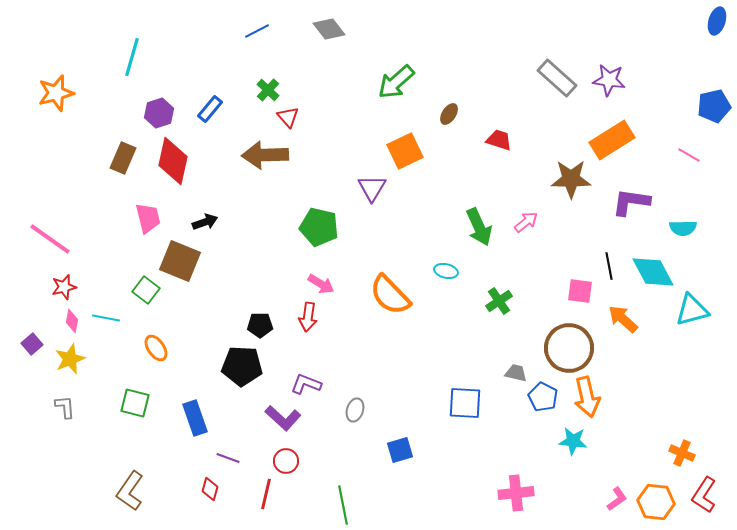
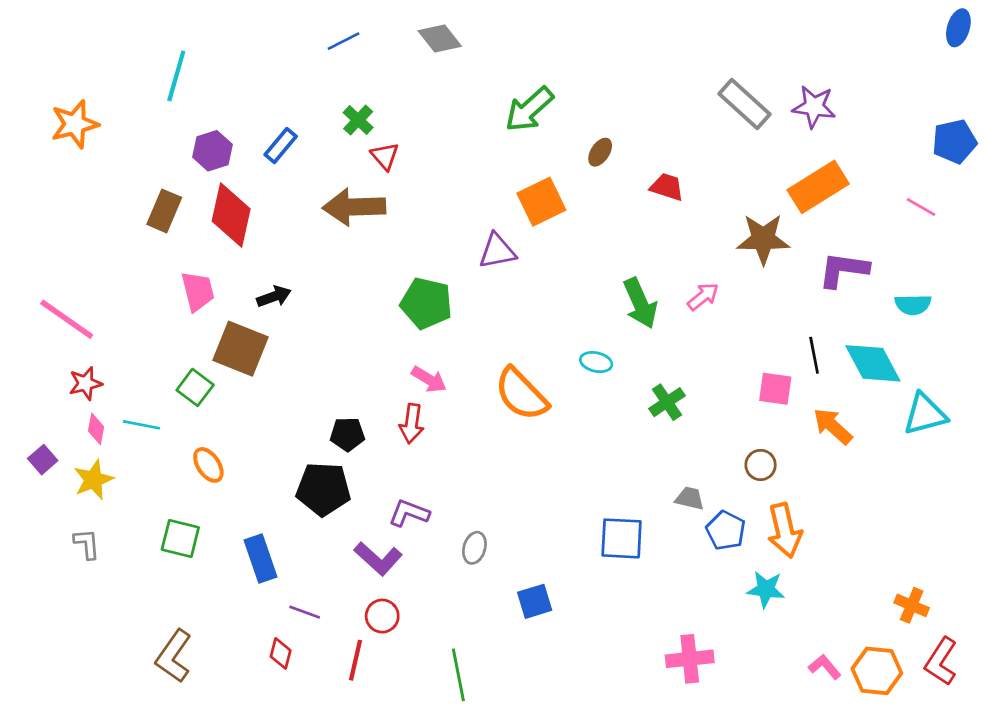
purple triangle: (372, 188) -> (497, 251), turned 48
brown circle: (569, 348) -> (761, 465), size x0.5
pink L-shape: (617, 499) -> (825, 667), turned -95

